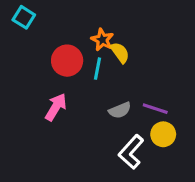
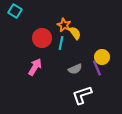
purple line: (155, 109) -> (97, 68), turned 49
yellow circle: (163, 134) -> (102, 57), moved
white L-shape: (131, 152) -> (82, 95), turned 30

